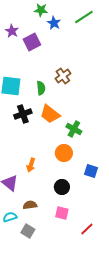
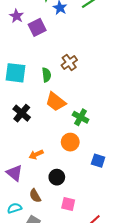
black cross: (23, 114) -> (22, 113), moved, turned -30
orange arrow: (31, 165) -> (36, 154), turned 48
black circle: (62, 187) -> (57, 177), moved
brown semicircle: (30, 205) -> (35, 196), turned -112

